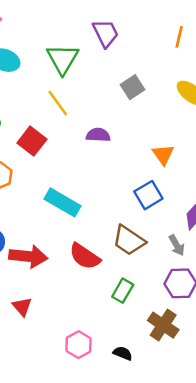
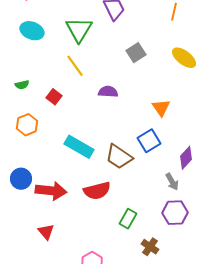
red square: (32, 141) -> (54, 97), size x0.7
brown trapezoid: (129, 240) -> (119, 157), moved
red semicircle: (85, 256) -> (97, 191), turned -48
brown cross: (163, 325) -> (150, 247), moved, size x0.7

